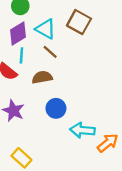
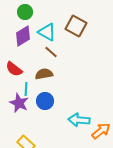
cyan line: (21, 55) -> (26, 89), moved
blue circle: (56, 108) -> (45, 101), moved

